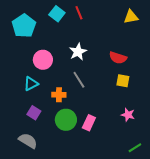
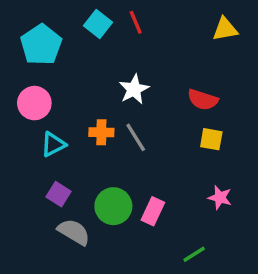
pink circle: (43, 60) -> (34, 103), moved
orange cross: (59, 95) -> (101, 132), moved
gray semicircle: (28, 141) -> (74, 232), moved
green line: (135, 148) -> (194, 254), moved

